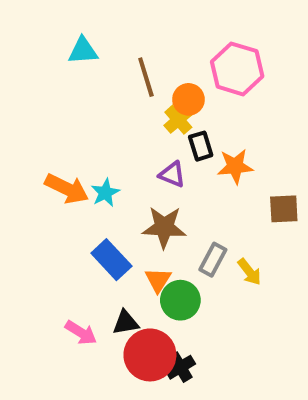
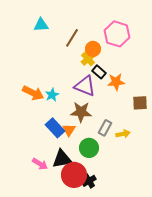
brown line: (146, 77) -> (72, 38), turned 48
black rectangle: (201, 146) -> (99, 72), turned -32
purple triangle: (172, 174) -> (85, 86), size x1.6
yellow arrow: (249, 272) -> (123, 134), turned -64
orange triangle: (158, 280) -> (69, 130), moved
black triangle: (126, 323) -> (62, 159), size x1.5

